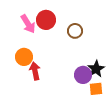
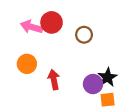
pink arrow: (28, 24) -> (31, 27), turned 138
red arrow: (35, 71) -> (54, 80), moved

